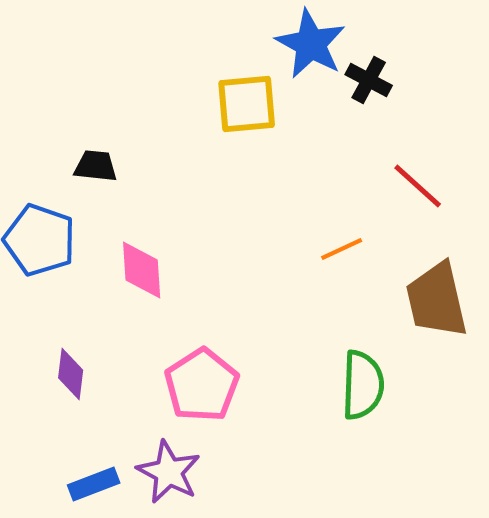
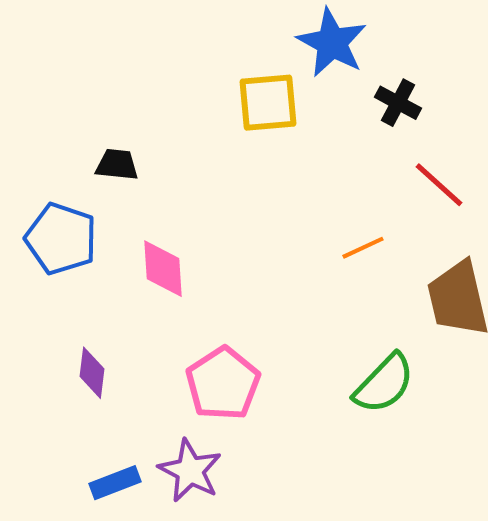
black cross: (369, 80) -> (398, 103), moved
green semicircle: (363, 385) -> (384, 384), turned 42

